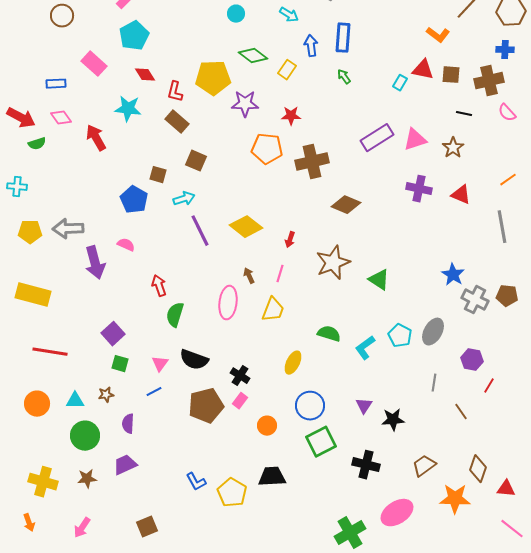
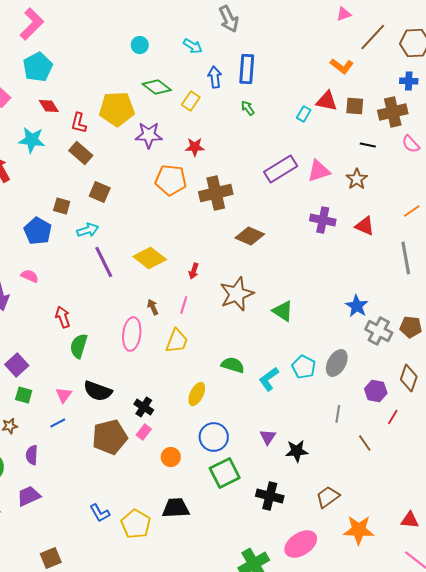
brown diamond: (478, 469) -> (409, 378), moved

